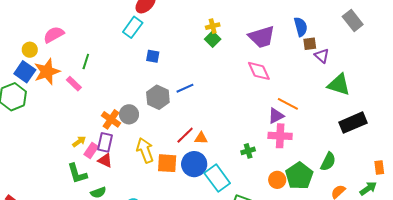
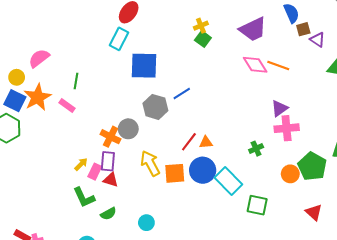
blue square: (153, 56) -> (144, 66), size x2.0
orange line: (288, 104) -> (278, 65), moved

